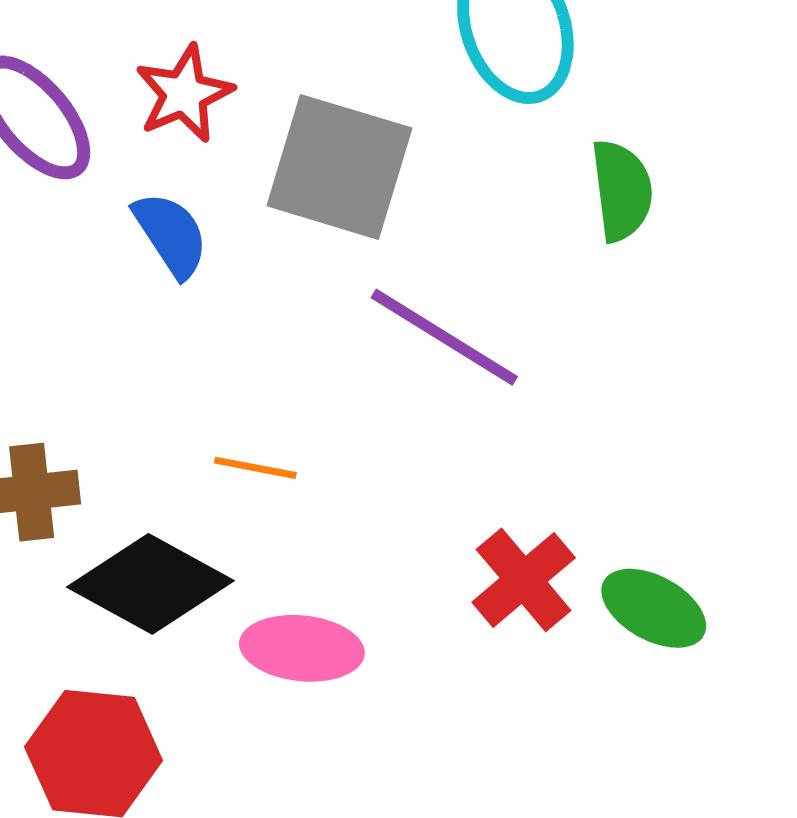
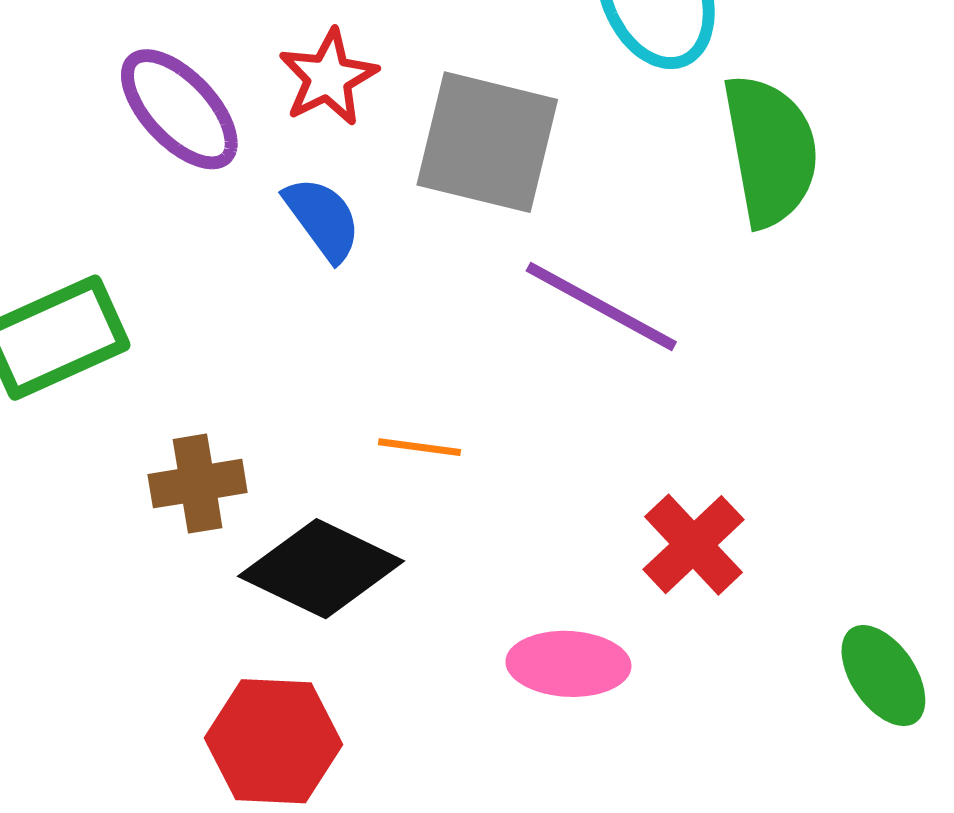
green semicircle: (622, 190) -> (770, 150), size x1.5
green ellipse: (654, 608) -> (883, 676), moved, turned 30
pink ellipse: (302, 648) -> (568, 664), moved

